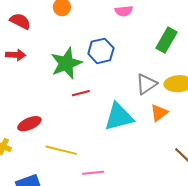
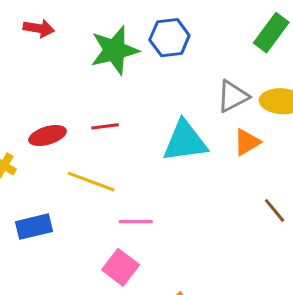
red line: (81, 93) -> (105, 126), moved

